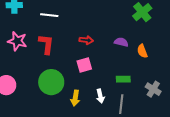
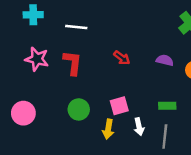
red arrow: (86, 40) -> (122, 58), turned 32
pink square: (84, 65) -> (119, 106), moved
green circle: (51, 82) -> (79, 109), size x0.7

